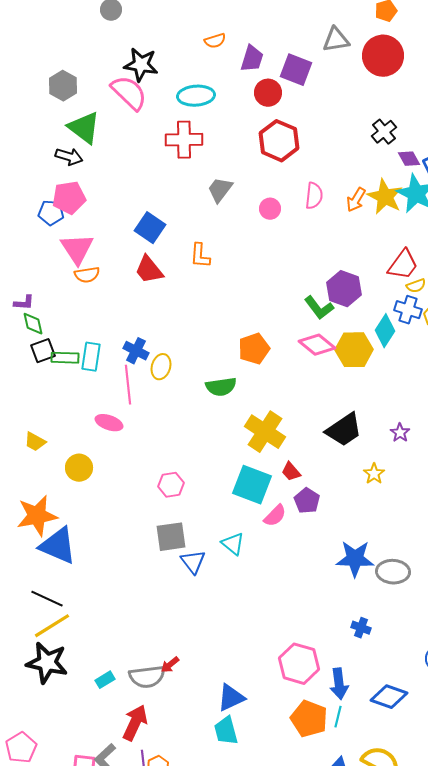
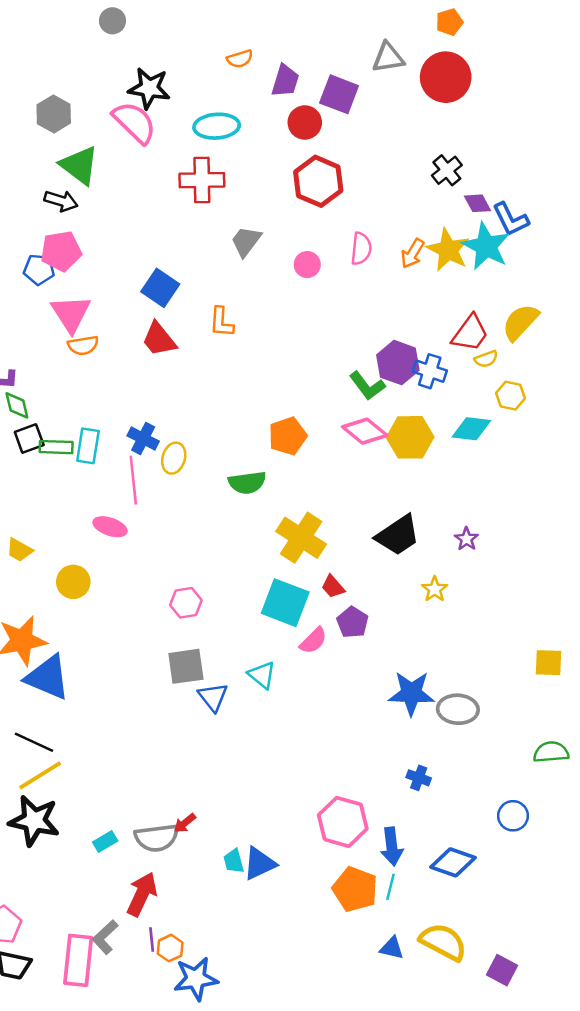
blue cross: (408, 310) -> (430, 371), moved
cyan diamond: (385, 331) -> (471, 429), moved, turned 64
cyan trapezoid: (226, 731) -> (234, 861), moved, size x0.7

